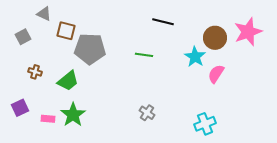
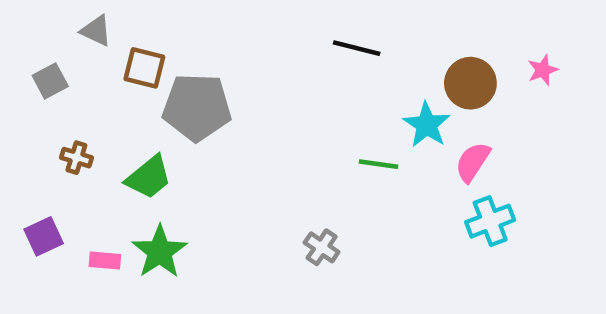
pink star: (248, 32) -> (543, 70), size x0.5
green line: (144, 55) -> (379, 164), moved
cyan cross: (205, 124) -> (490, 221), moved

